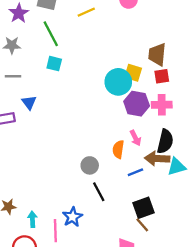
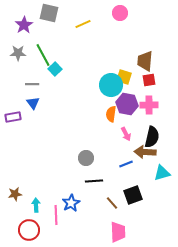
green line: (51, 34) -> (43, 55), moved
cyan square: (54, 64) -> (55, 69), turned 32
gray line: (13, 76) -> (32, 84), moved
orange semicircle: (118, 149) -> (111, 114), moved
cyan triangle: (177, 167) -> (162, 173), moved
black line: (99, 192) -> (94, 181), turned -66
brown line: (142, 225) -> (112, 203), moved

